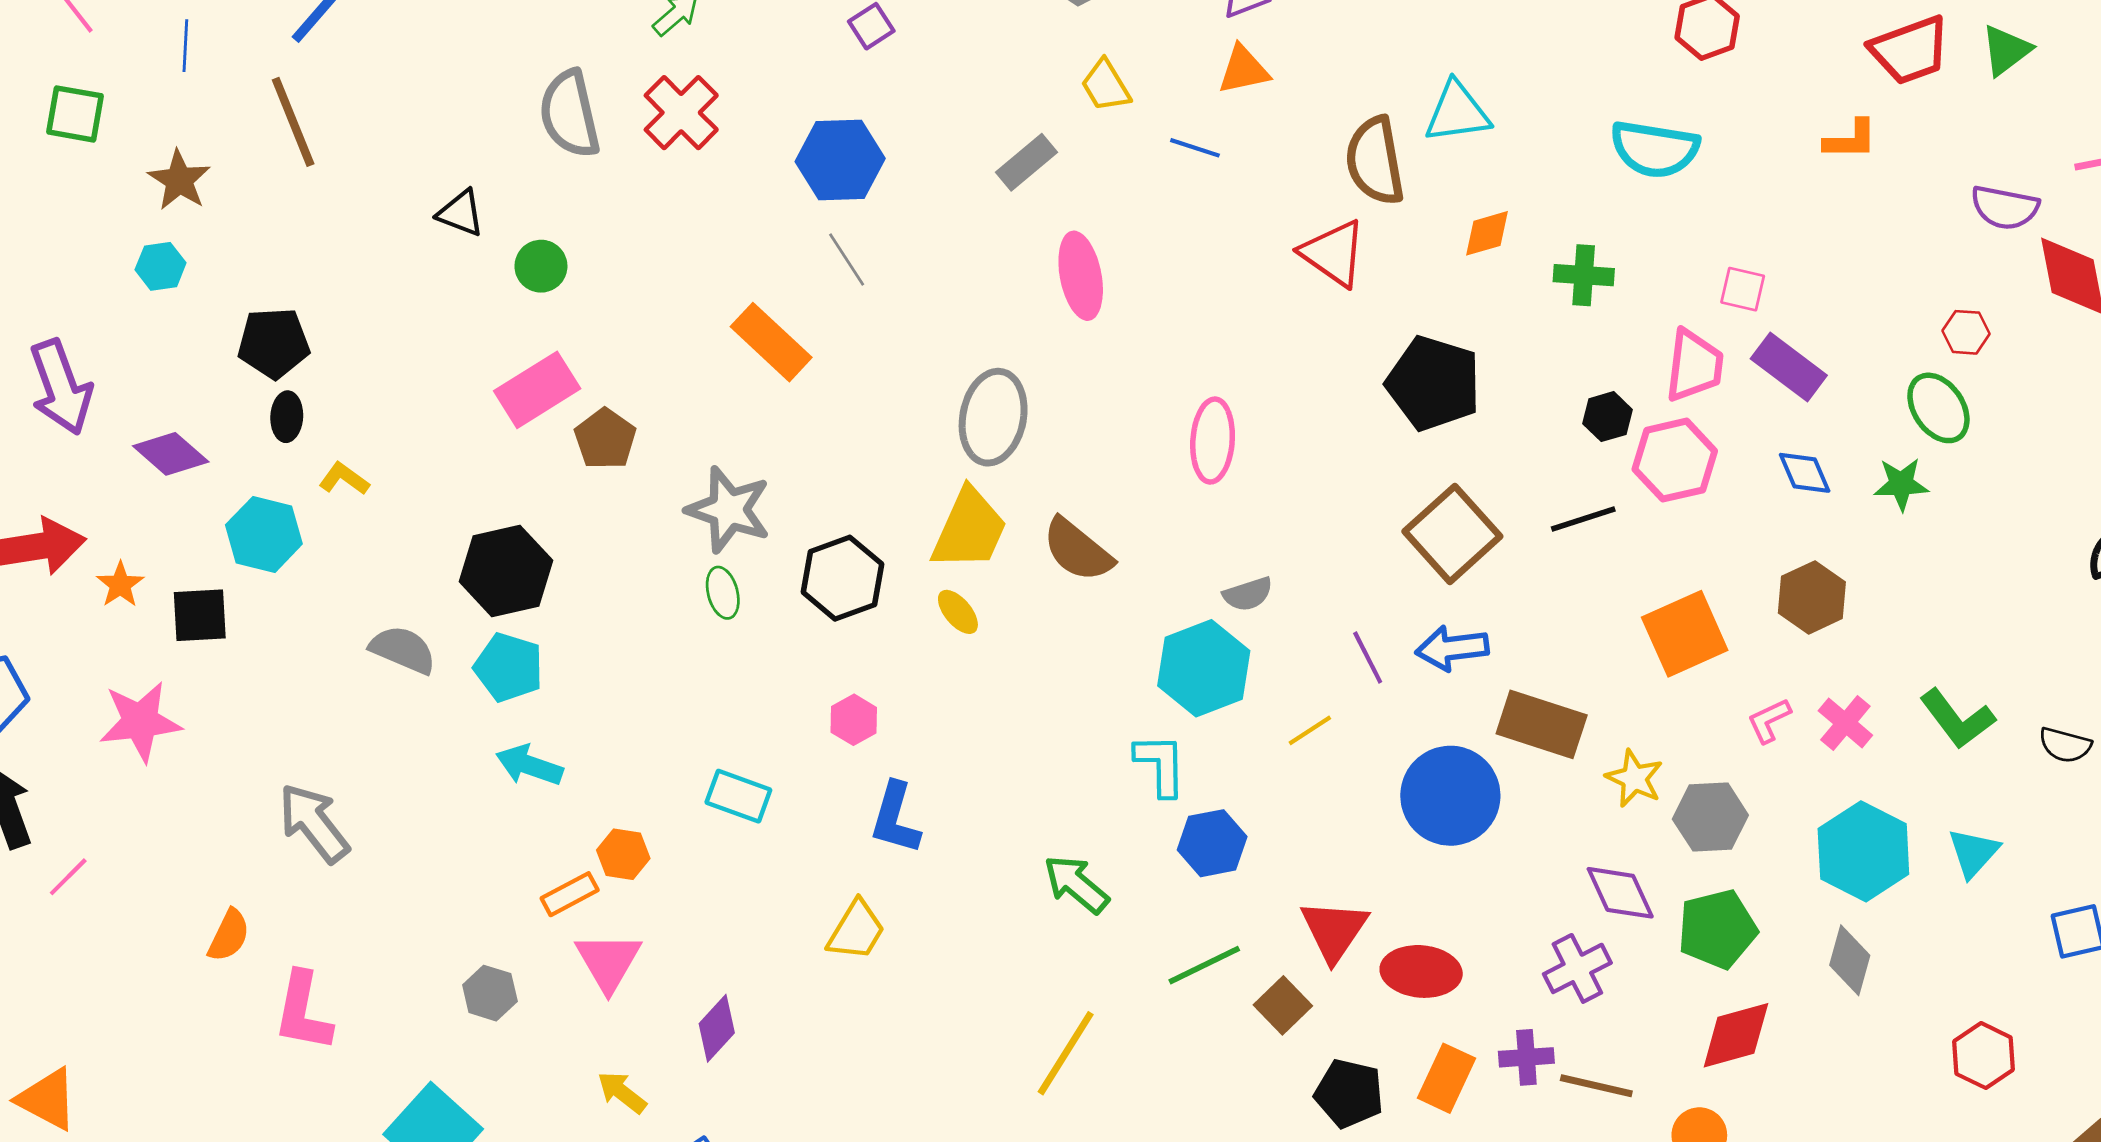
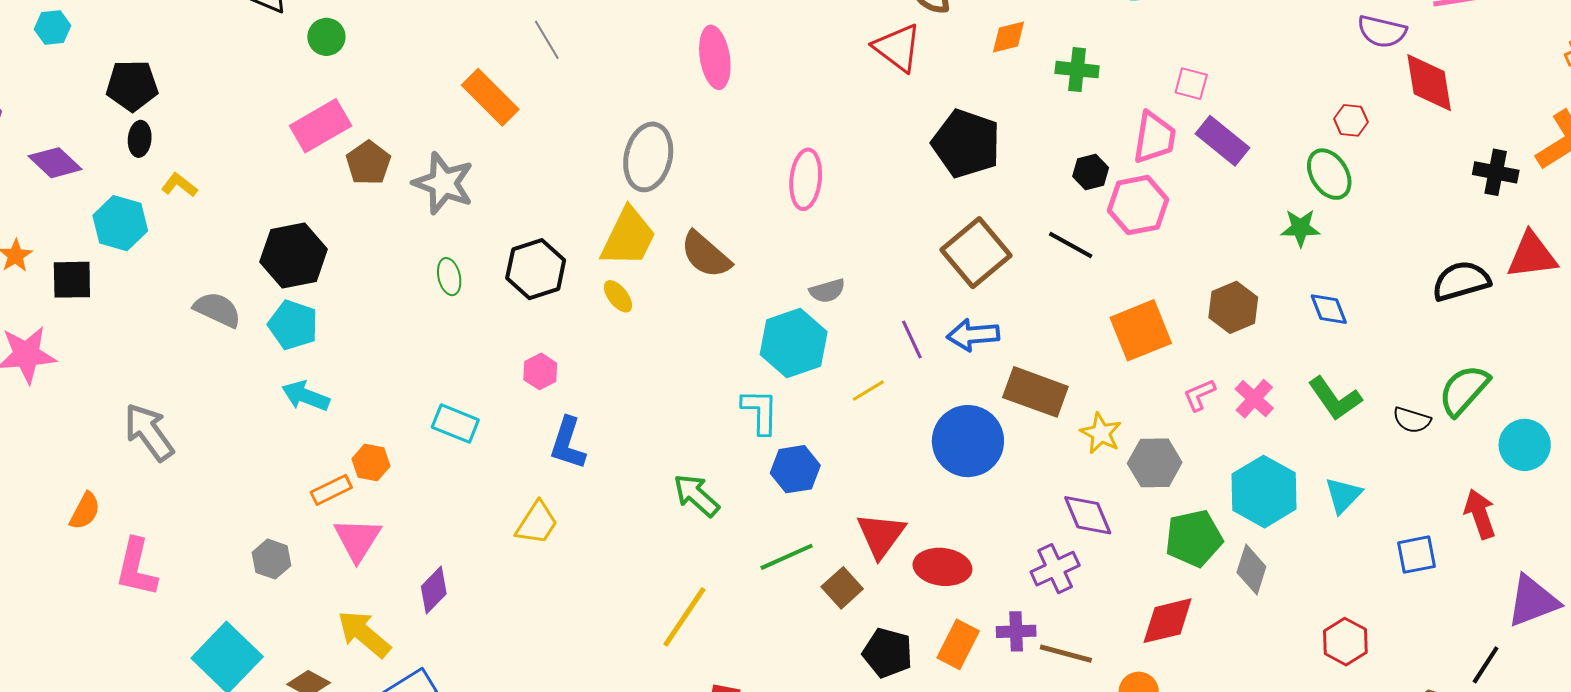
blue diamond: (1805, 473) -> (1329, 309), moved
gray star: (729, 510) -> (443, 183), moved
black line: (1583, 519) -> (1071, 245), turned 45
green pentagon: (1717, 929) -> (1194, 538), moved
yellow arrow: (622, 1092) -> (364, 634), size x1.5

